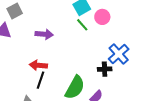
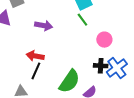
pink circle: (102, 17) -> (104, 40), moved
blue cross: (119, 54) -> (117, 68), moved

